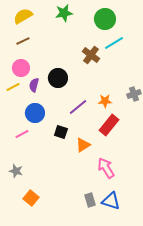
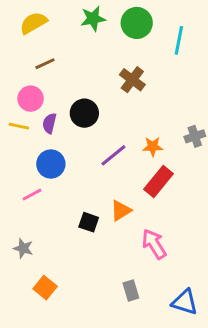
green circle: (105, 19) -> (137, 23), moved
brown line: (23, 41) -> (45, 64), moved
cyan line: (114, 43) -> (179, 40), moved, turned -48
yellow line: (13, 87) -> (19, 126), turned 40
black square: (61, 132) -> (89, 222), moved
blue triangle: (111, 201) -> (185, 302), moved

